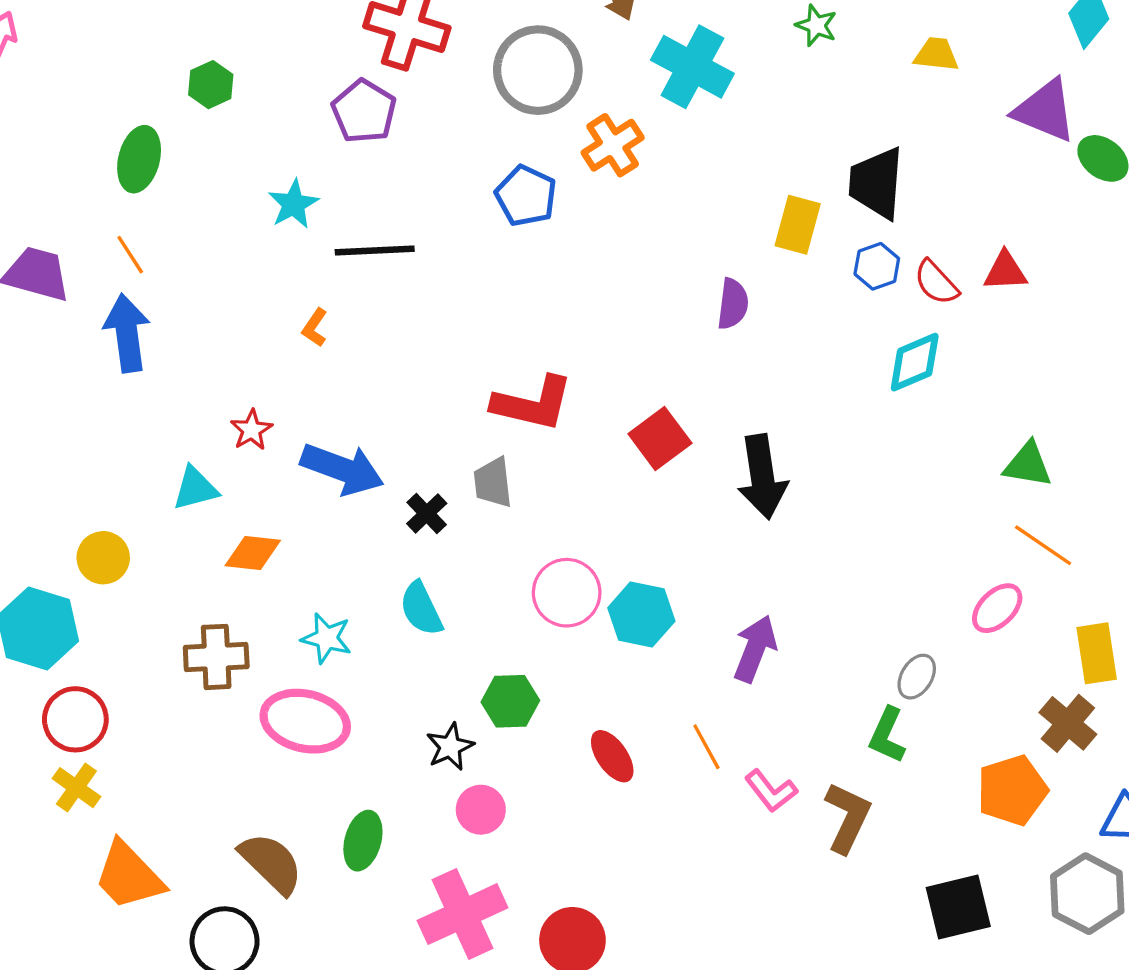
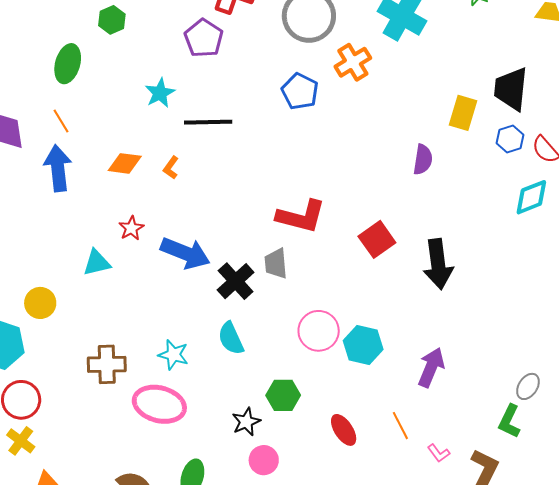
black cross: (427, 513) -> (236, 281), size x1.5
orange diamond: (253, 553) -> (125, 163), moved
pink L-shape: (771, 791) -> (439, 453), size x0.7

